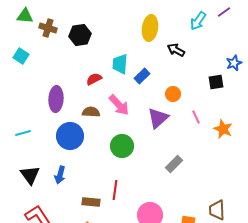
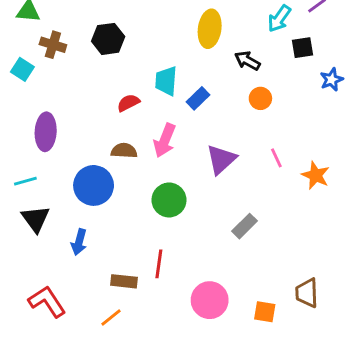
brown cross: (48, 28) -> (53, 45), moved
black square: (216, 82) -> (303, 48), moved
orange circle: (173, 94) -> (260, 98), moved
purple ellipse: (56, 99) -> (46, 132), moved
pink arrow: (119, 105) -> (165, 140), turned 65
black triangle: (30, 175) -> (35, 219), moved

